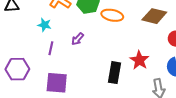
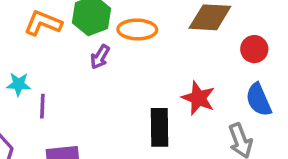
cyan star: (44, 25) -> (19, 84), moved
purple arrow: (78, 39) -> (100, 57), moved

